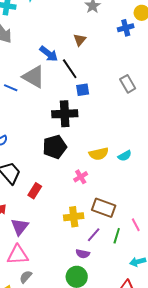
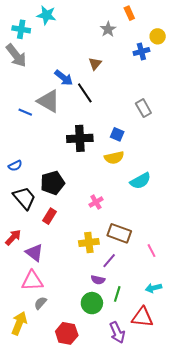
blue square: (83, 90) -> (117, 134), moved, turned 32
black pentagon: (55, 147) -> (53, 183), moved
yellow semicircle: (99, 154) -> (114, 158), moved
cyan semicircle: (125, 156) -> (140, 181), size x1.5
purple triangle: (20, 227) -> (34, 253), turned -30
green line: (117, 236) -> (117, 294), moved

